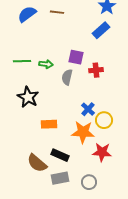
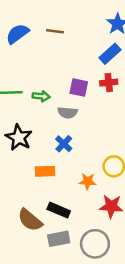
red cross: (96, 70) -> (109, 83), moved
gray semicircle: (67, 77) -> (67, 113), turned -98
blue cross: (88, 109) -> (64, 144), moved
orange star: (83, 132) -> (87, 181), size x0.6
gray circle: (89, 182) -> (95, 244), size x1.5

